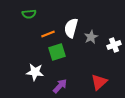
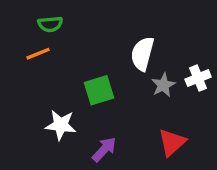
white semicircle: (71, 28) -> (142, 54), moved
orange line: (48, 34) -> (38, 54), moved
gray star: (91, 37) -> (163, 85), moved

